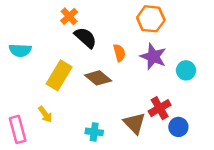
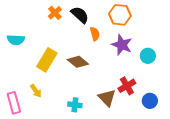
black semicircle: (85, 38) -> (80, 15), moved
orange semicircle: (119, 53) -> (95, 34), moved
blue circle: (178, 127) -> (150, 101), moved

